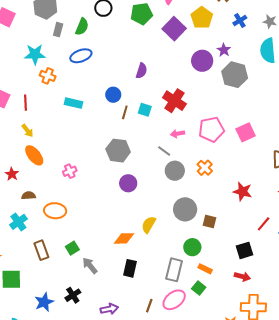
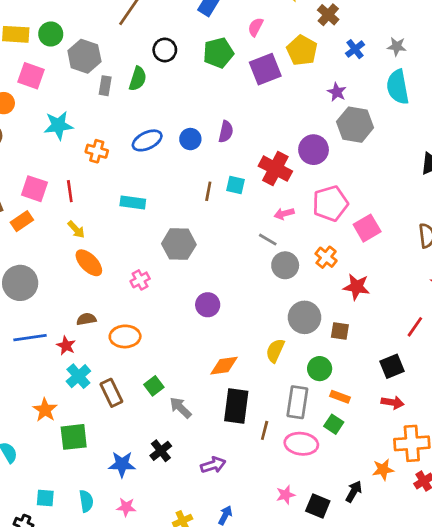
purple square: (174, 29) -> (265, 69), turned 30
cyan star: (35, 54) -> (58, 125), moved
blue ellipse: (81, 56) -> (147, 140), moved
purple circle: (202, 61) -> (314, 150), moved
blue circle: (113, 95) -> (190, 139), moved
cyan rectangle: (73, 103) -> (133, 203), moved
pink square: (246, 132) -> (367, 228), moved
gray hexagon: (118, 151) -> (179, 244), moved
red star: (12, 174) -> (66, 346), moved
purple circle: (128, 183) -> (208, 305), moved
red star: (243, 191) -> (357, 287), moved
cyan cross: (18, 222) -> (78, 376), moved
yellow semicircle: (149, 225) -> (275, 351), moved
black rectangle: (130, 268) -> (236, 406), size x1.4
pink ellipse: (174, 300) -> (301, 444), turned 50
blue star: (44, 302) -> (122, 464), turned 30
brown line: (149, 306) -> (265, 430), moved

